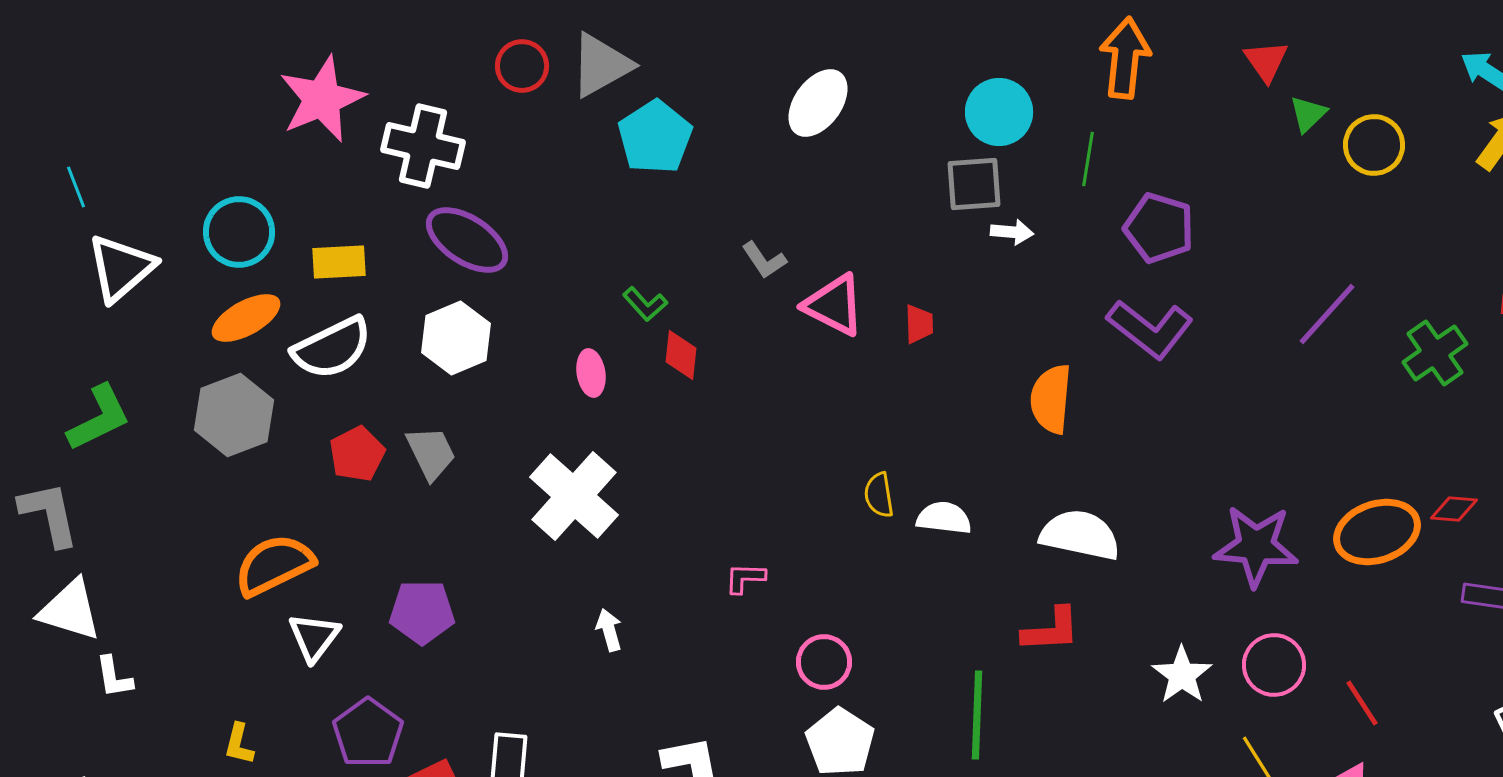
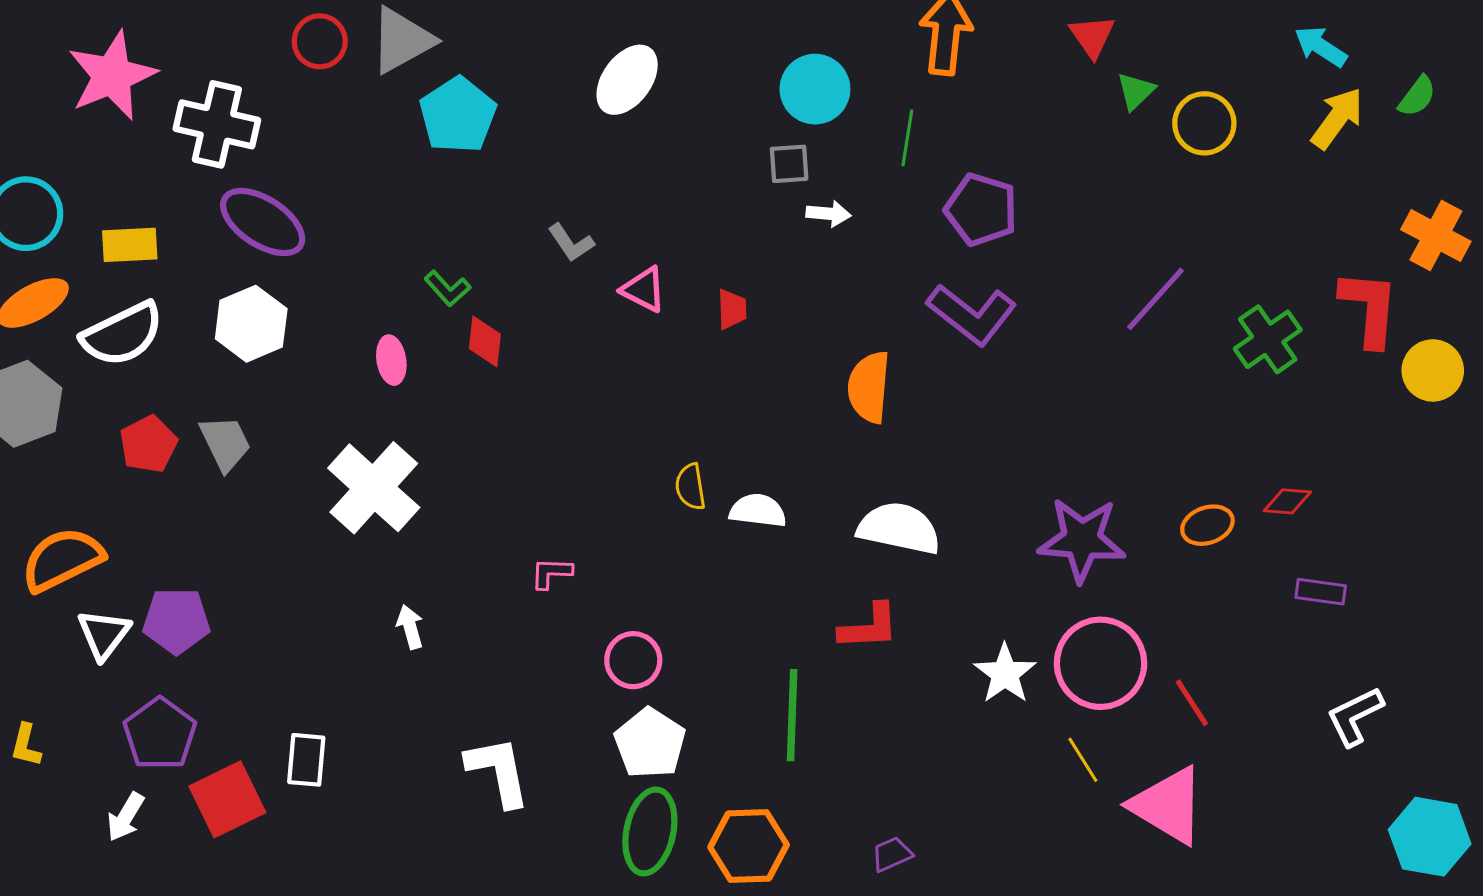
gray square: (974, 184) -> (789, 164), size x0.7
pink triangle: (834, 305) -> (644, 289), size x0.7
orange ellipse: (1377, 532) -> (1207, 525), size x0.6
purple pentagon: (422, 612) -> (176, 621), moved
pink circle: (1274, 665) -> (1101, 663), size x1.4

